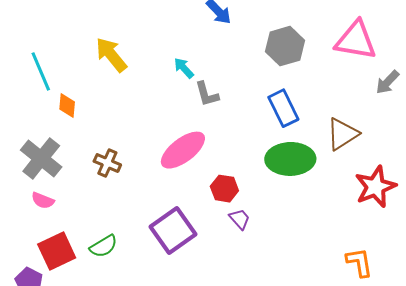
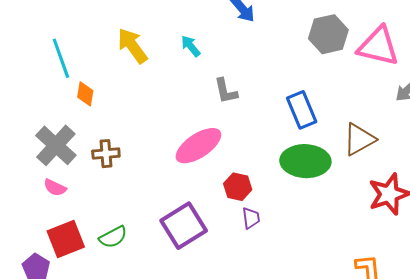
gray hexagon: (285, 46) -> (328, 34), moved
cyan arrow: (184, 68) -> (191, 46), moved
brown cross: (107, 163) -> (106, 154), moved, turned -32
purple trapezoid: (240, 219) -> (251, 218), turned 30

